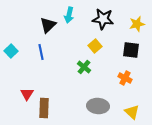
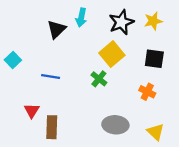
black star: (103, 19) -> (121, 22), turned -30
yellow star: (137, 24) -> (153, 21), moved
yellow square: (95, 46) -> (112, 54), size x1.5
blue line: (41, 52) -> (51, 76), moved, turned -70

